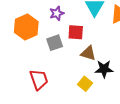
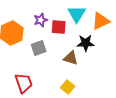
red square: (76, 32) -> (59, 27), moved
black star: (104, 69) -> (86, 43), moved

